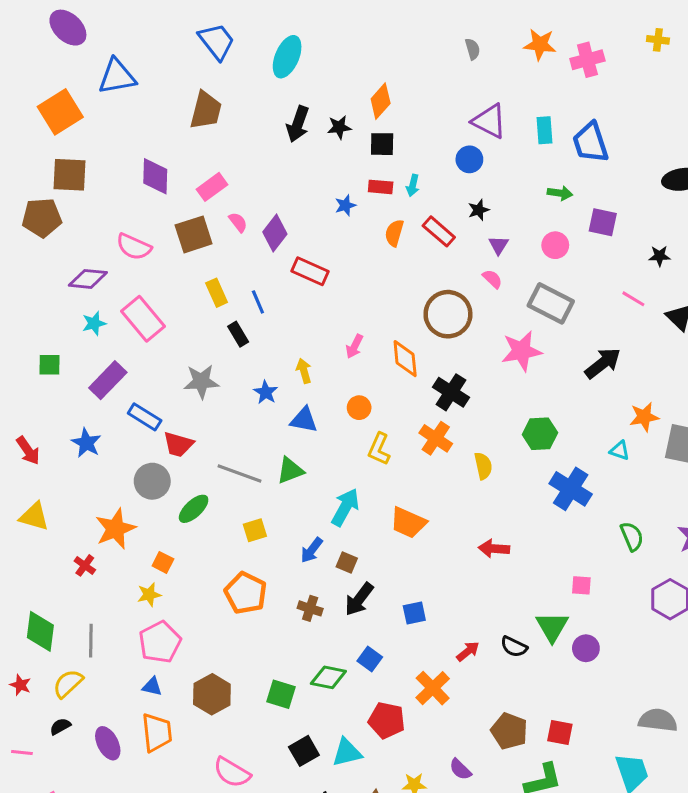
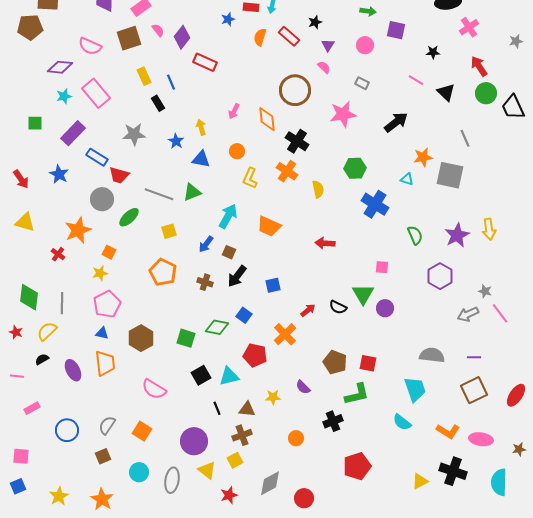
gray rectangle: (551, 303) -> (362, 83), size x0.5

